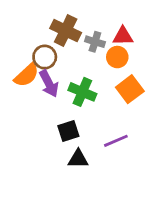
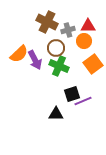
gray cross: (95, 42) -> (68, 30), turned -32
brown circle: (45, 57) -> (56, 48), moved
black square: (68, 131) -> (72, 94), moved

